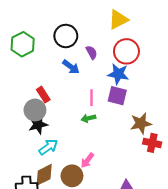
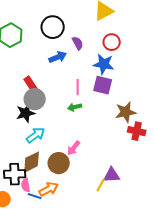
red circle: (126, 51) -> (112, 42), size x0.7
blue arrow: (71, 67) -> (58, 57), turned -60
gray circle: (35, 110) -> (35, 99), moved

